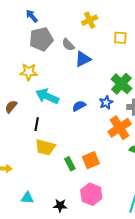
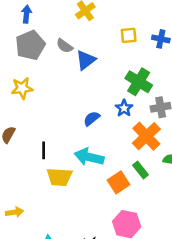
blue arrow: (32, 16) -> (26, 14), moved, turned 56
yellow square: (120, 38) -> (129, 35), moved
cyan arrow: (47, 96) -> (89, 157), moved
green rectangle: (70, 164) -> (141, 170), moved

